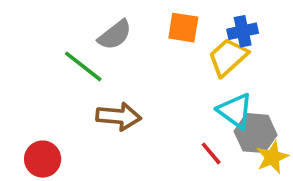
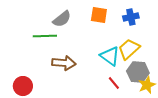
yellow trapezoid: (228, 57) -> (129, 49), moved
green line: (83, 66) -> (45, 36), turned -40
cyan triangle: (235, 111) -> (110, 56), moved

